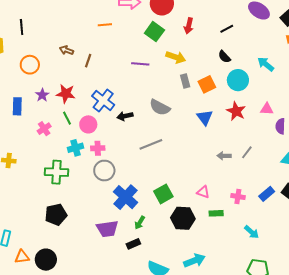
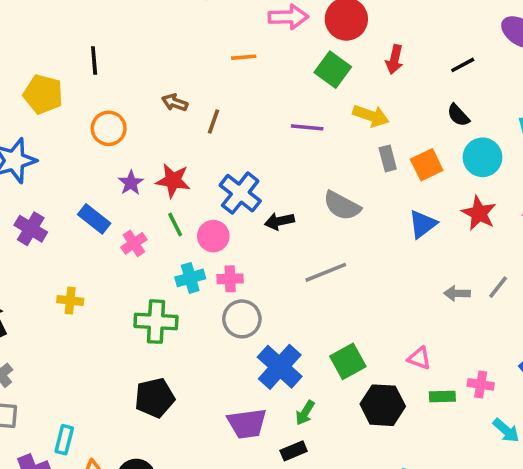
blue rectangle: (17, 106) -> (94, 219), moved, turned -54
blue triangle: (205, 117) -> (423, 224), turned 30
pink cross: (238, 196) -> (481, 384), moved

